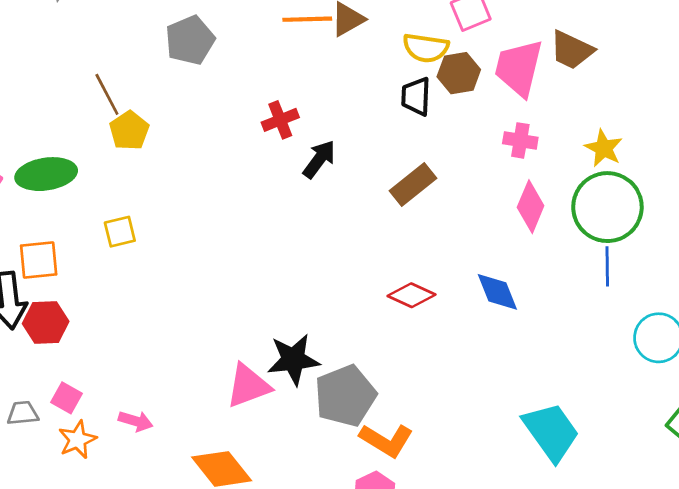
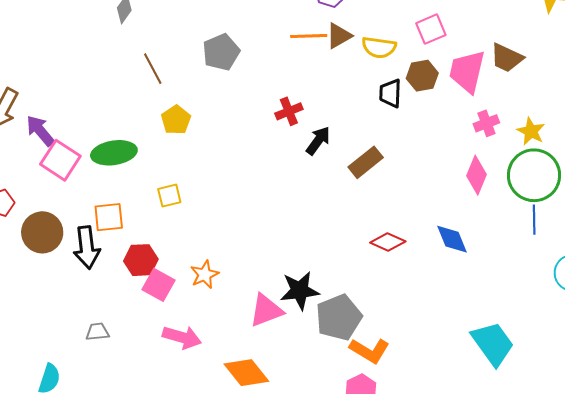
yellow semicircle: (426, 48) -> (379, 47), moved
brown line: (107, 94) -> (153, 69), moved
pink cross: (520, 140) -> (486, 123), moved, turned -30
brown rectangle: (413, 184) -> (366, 162), moved
red hexagon: (46, 322) -> (141, 260), moved
pink square: (66, 398) -> (159, 285), moved, size x1.4
pink arrow: (136, 421) -> (182, 337), size x1.5
orange star: (77, 440) -> (205, 274), moved

